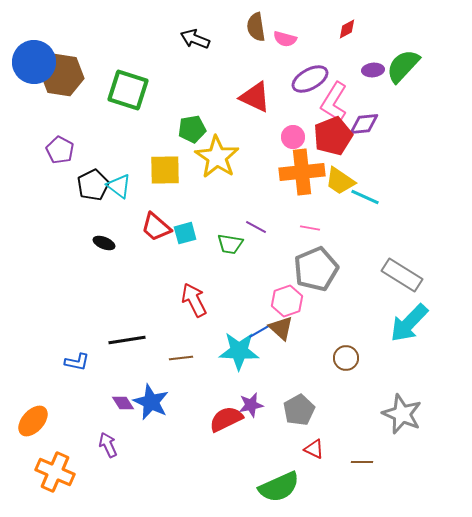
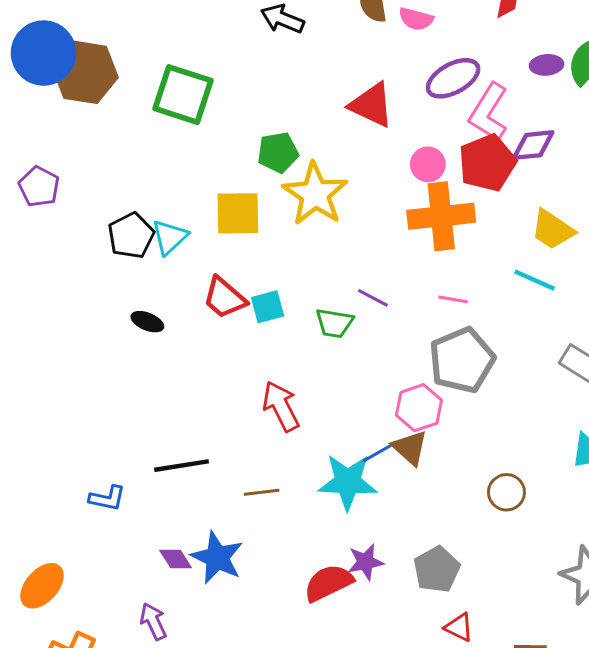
purple pentagon: (60, 150) -> (39, 187), moved
yellow trapezoid: (340, 181) -> (552, 230), moved
cyan triangle: (119, 186) -> (170, 237), turned 40
cyan line: (365, 197) -> (535, 280), moved

